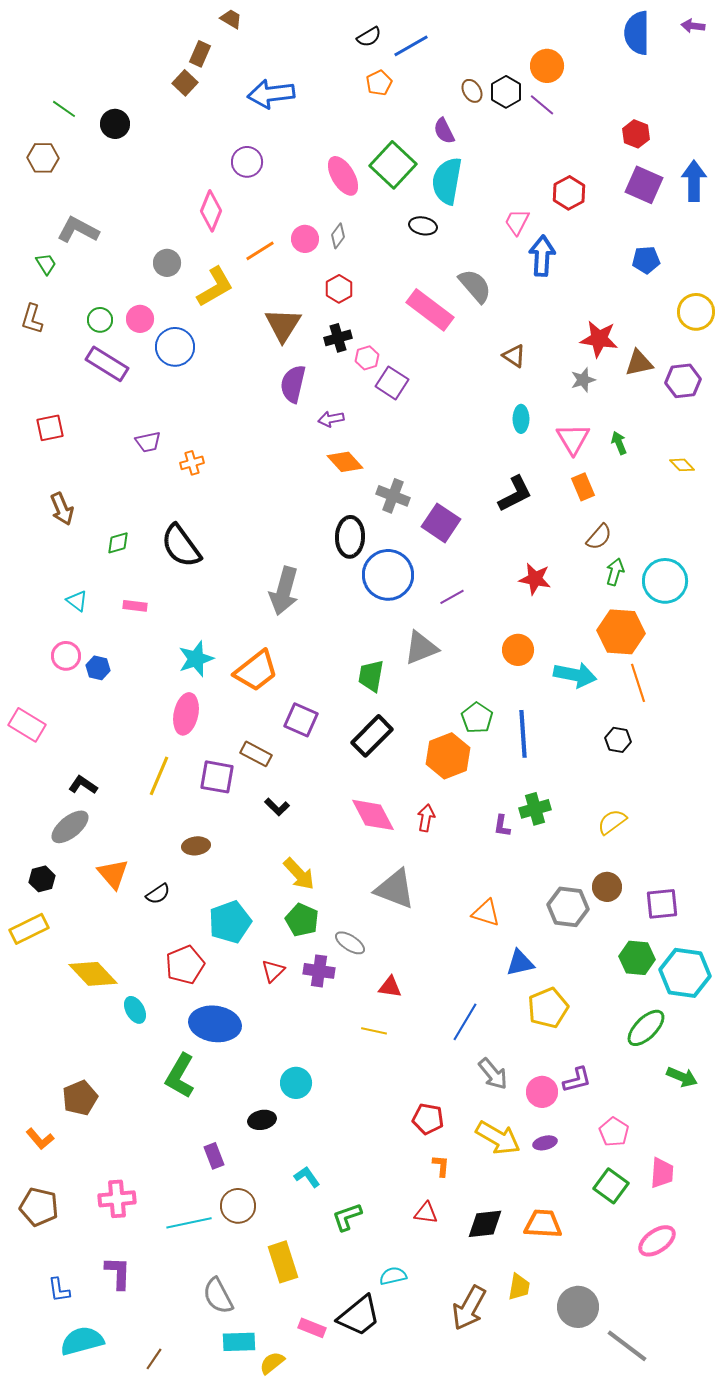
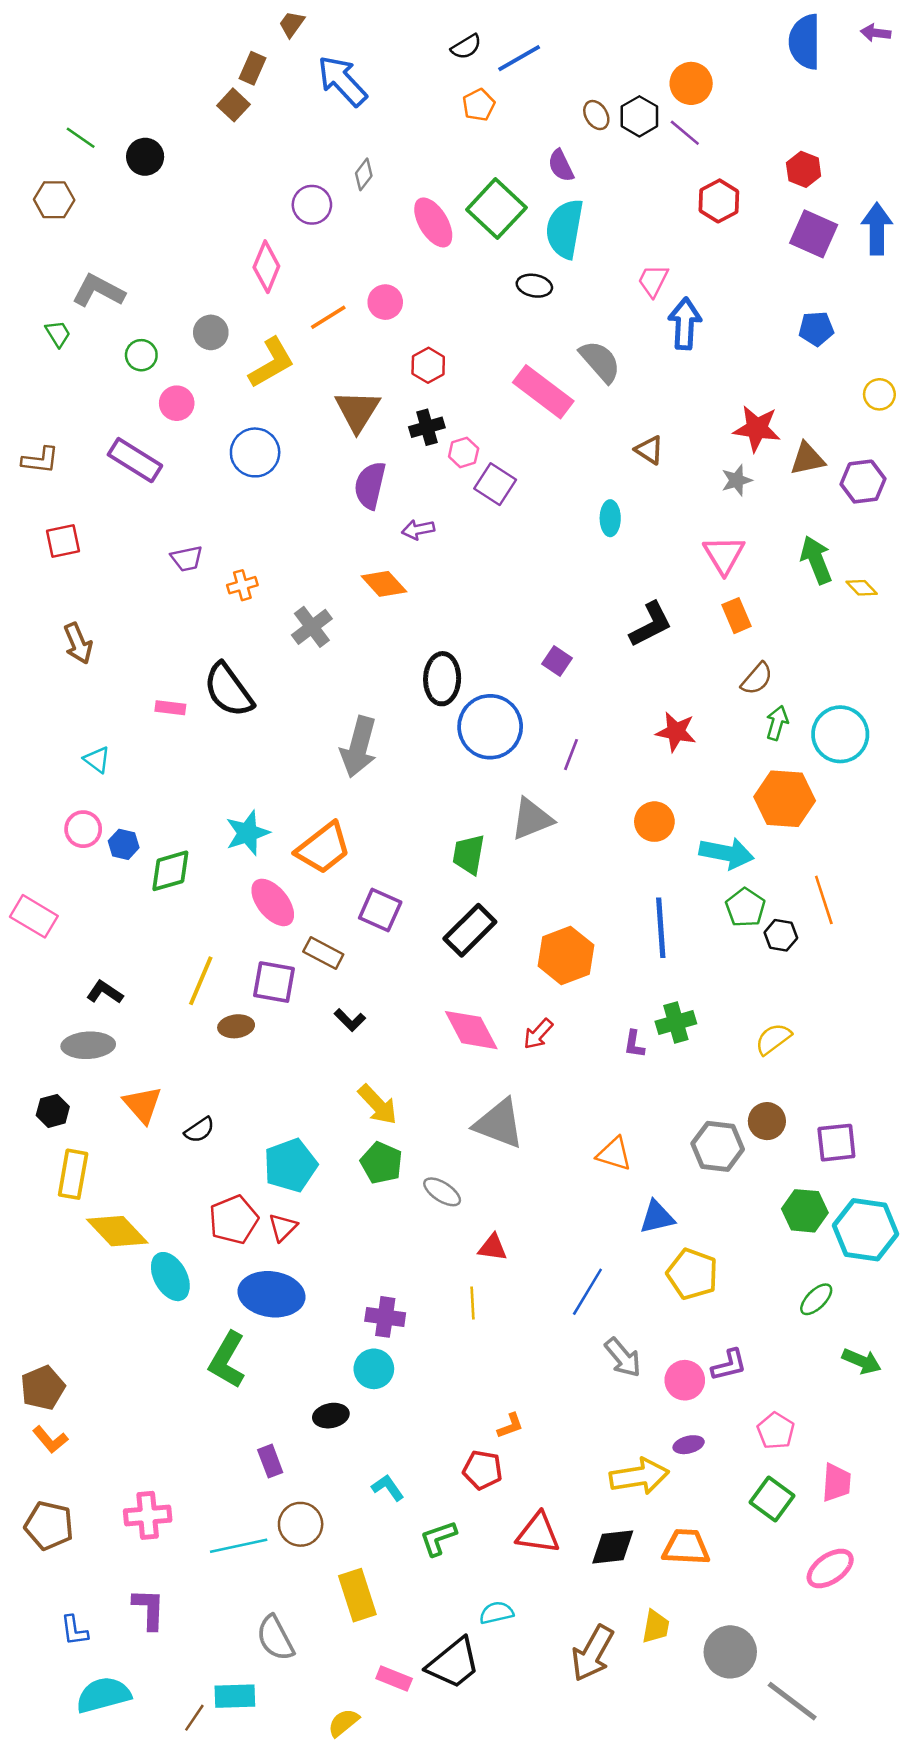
brown trapezoid: (231, 19) -> (292, 24), turned -85
blue arrow: (271, 94) -> (342, 81), moved, turned 54
red hexagon: (569, 193) -> (719, 201), moved
gray diamond: (338, 236) -> (364, 174), moved
yellow circle: (696, 312) -> (879, 394), size x0.7
brown L-shape: (32, 319) -> (40, 460), moved, turned -100
green circle: (100, 320) -> (141, 355), moved
blue circle: (175, 347) -> (255, 452), moved
cyan ellipse: (521, 419) -> (610, 518), moved
green arrow: (619, 443) -> (816, 560), moved, size x1.6
orange diamond: (345, 462) -> (384, 584), moved
gray cross: (393, 496) -> (312, 627), moved, turned 32
purple square: (441, 523) -> (557, 661), size x0.6
green diamond: (118, 543) -> (170, 871), moved, size x1.5
purple line: (452, 597) -> (571, 755), turned -40
pink rectangle: (135, 606) -> (170, 708), moved
orange line: (638, 683) -> (824, 900), moved
pink ellipse: (186, 714) -> (273, 902), moved, turned -51
green pentagon: (477, 718) -> (745, 907), moved
red arrow: (426, 818) -> (538, 1034), turned -148
gray ellipse: (70, 827) -> (88, 1045), turned 36
brown ellipse: (196, 846) -> (236, 1026), moved
yellow rectangle: (29, 929) -> (73, 1174), moved, turned -54
red triangle: (273, 971) -> (283, 1227), moved
purple cross: (319, 971) -> (385, 1317), moved
yellow pentagon: (548, 1008) -> (692, 1274), turned -30
cyan ellipse: (135, 1010) -> (170, 1277), size x1.4
green ellipse: (646, 1028) -> (816, 1299), size x0.7
yellow line: (374, 1031) -> (472, 1303), turned 75
brown pentagon: (80, 1098) -> (43, 1388), moved
red pentagon: (428, 1119) -> (483, 1470), moved
yellow arrow: (498, 1138) -> (639, 1476), moved, turned -39
orange L-shape: (441, 1166) -> (510, 1426), moved, turned 65
red triangle: (426, 1213) -> (538, 1533), size x1.5
cyan rectangle: (239, 1342) -> (235, 1696), moved

